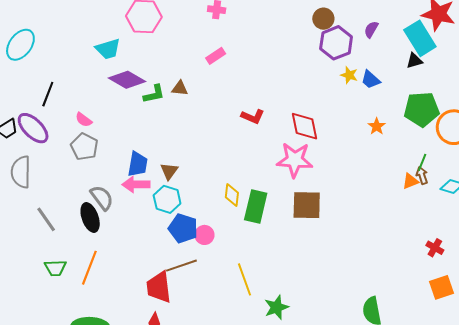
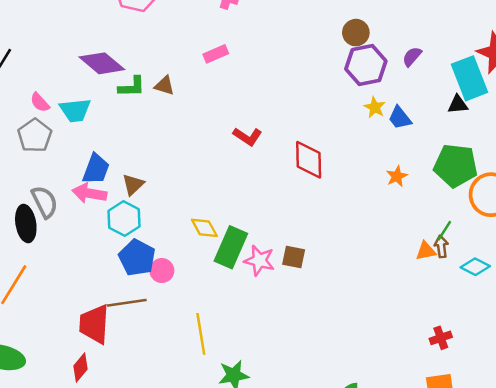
cyan trapezoid: (108, 49) -> (75, 110), moved
pink star: (295, 160) -> (259, 261), moved, size x0.7
yellow diamond: (232, 195) -> (204, 228), turned -45
brown square: (307, 205) -> (294, 257), size x0.6
red cross: (435, 248) -> (441, 338), turned 30

